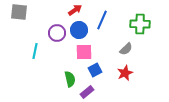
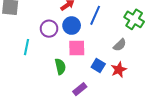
green cross: (140, 24) -> (134, 19), turned 30
blue square: (95, 70) -> (98, 65), moved, turned -32
green semicircle: (70, 79) -> (60, 67), moved

